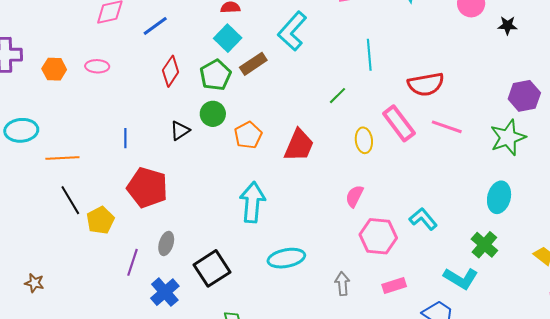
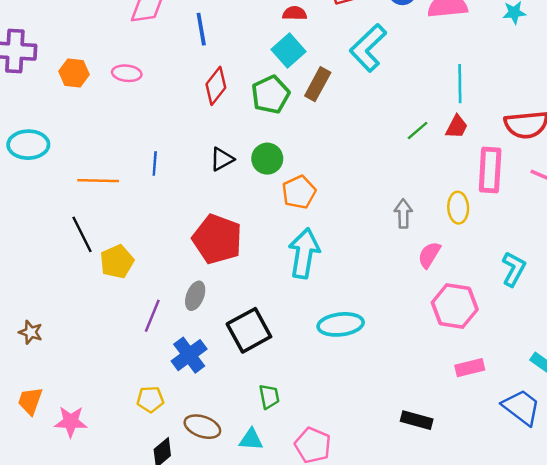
blue line: (155, 26) -> (201, 29), turned -68
brown rectangle: (253, 64) -> (318, 84), turned -32
green circle: (213, 114) -> (267, 159), moved
pink rectangle: (399, 123) -> (490, 170), turned 36
orange pentagon: (248, 135) -> (299, 192), moved
yellow ellipse: (364, 140) -> (458, 208), moved
red trapezoid: (299, 145) -> (457, 127), moved, size x0.6
orange line: (62, 158) -> (98, 181), moved
red pentagon: (147, 188) -> (217, 239), moved
cyan L-shape: (423, 219) -> (514, 269), moved, turned 64
gray arrow: (342, 284) -> (403, 214), moved

